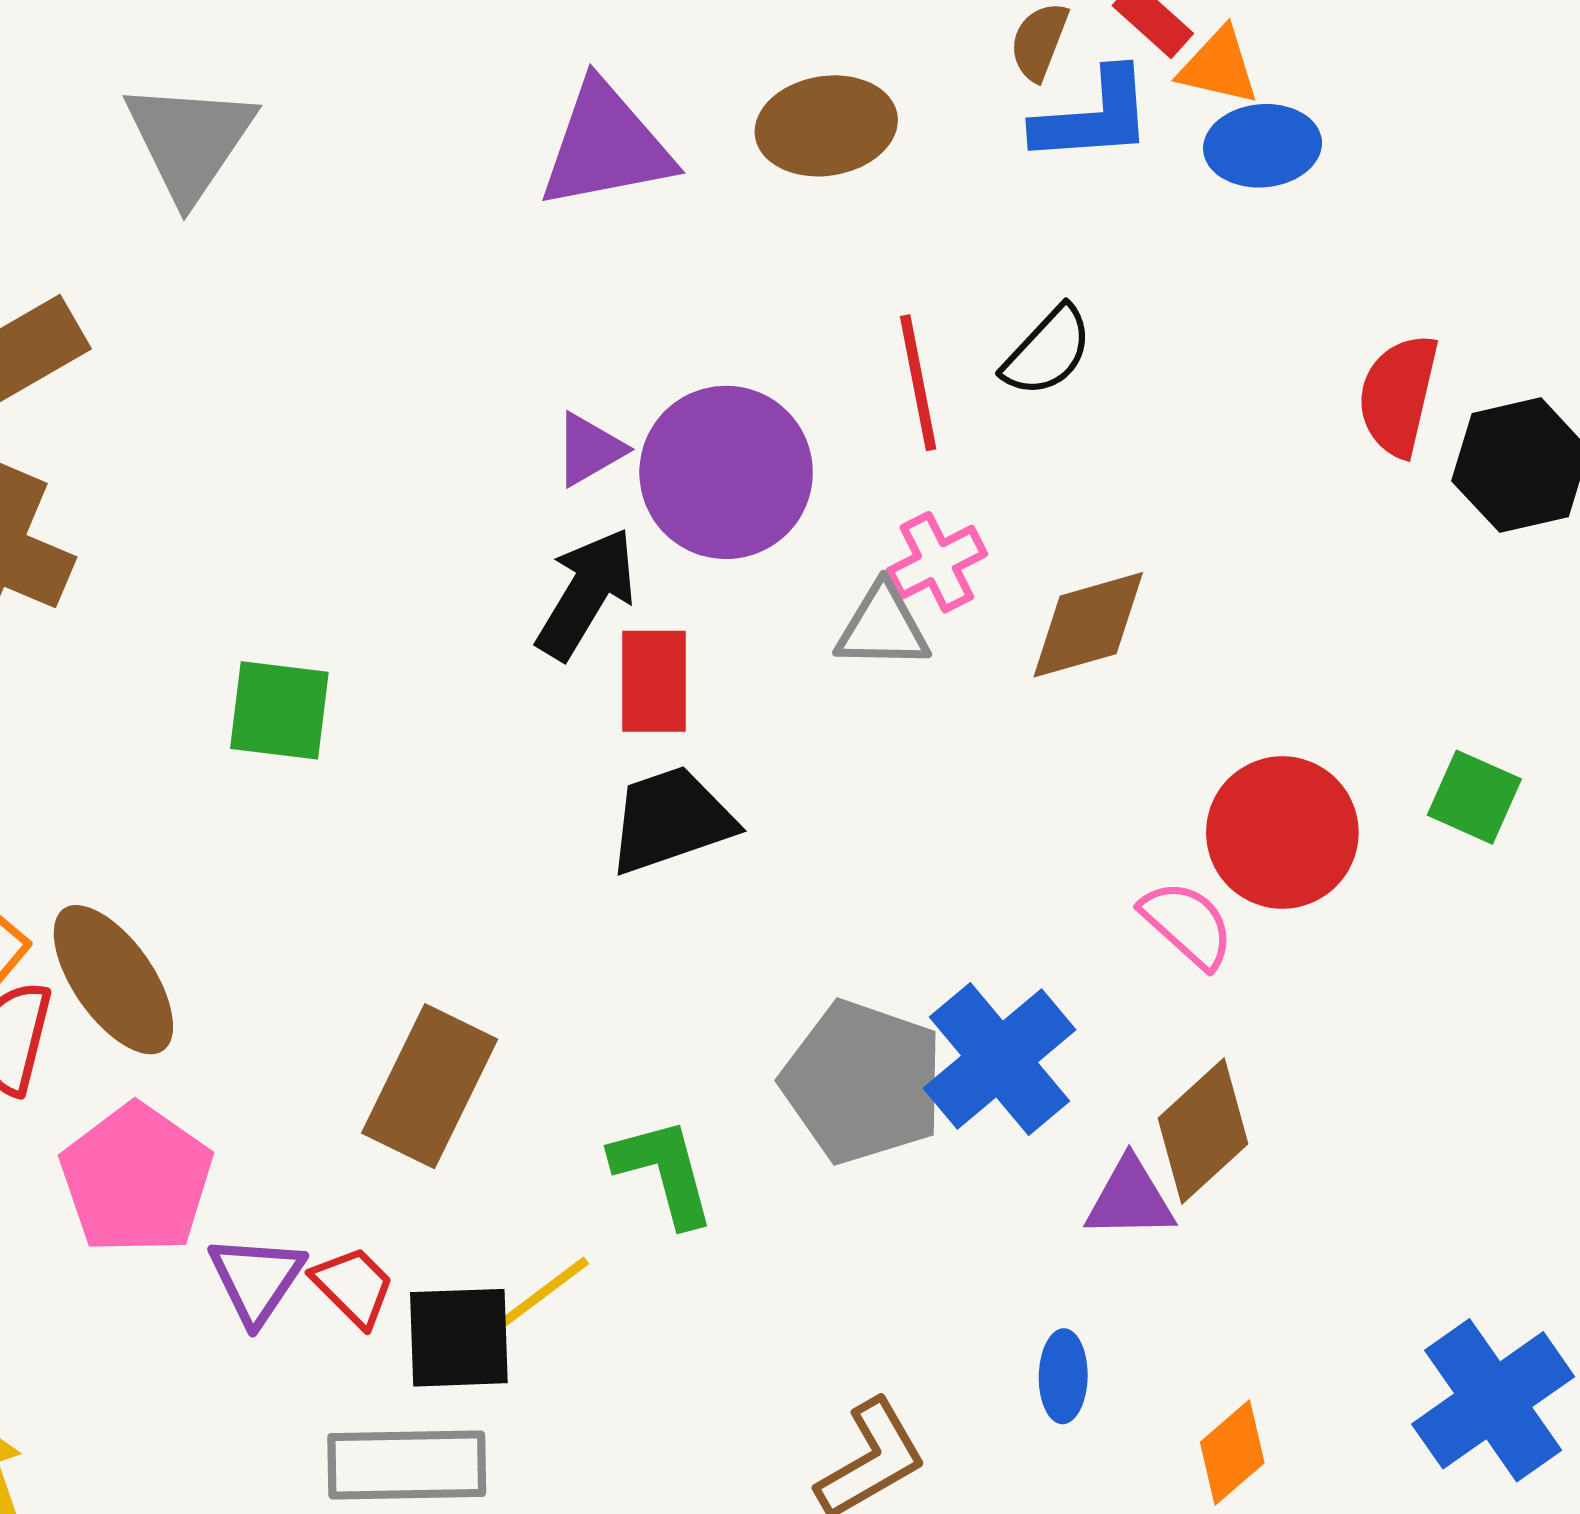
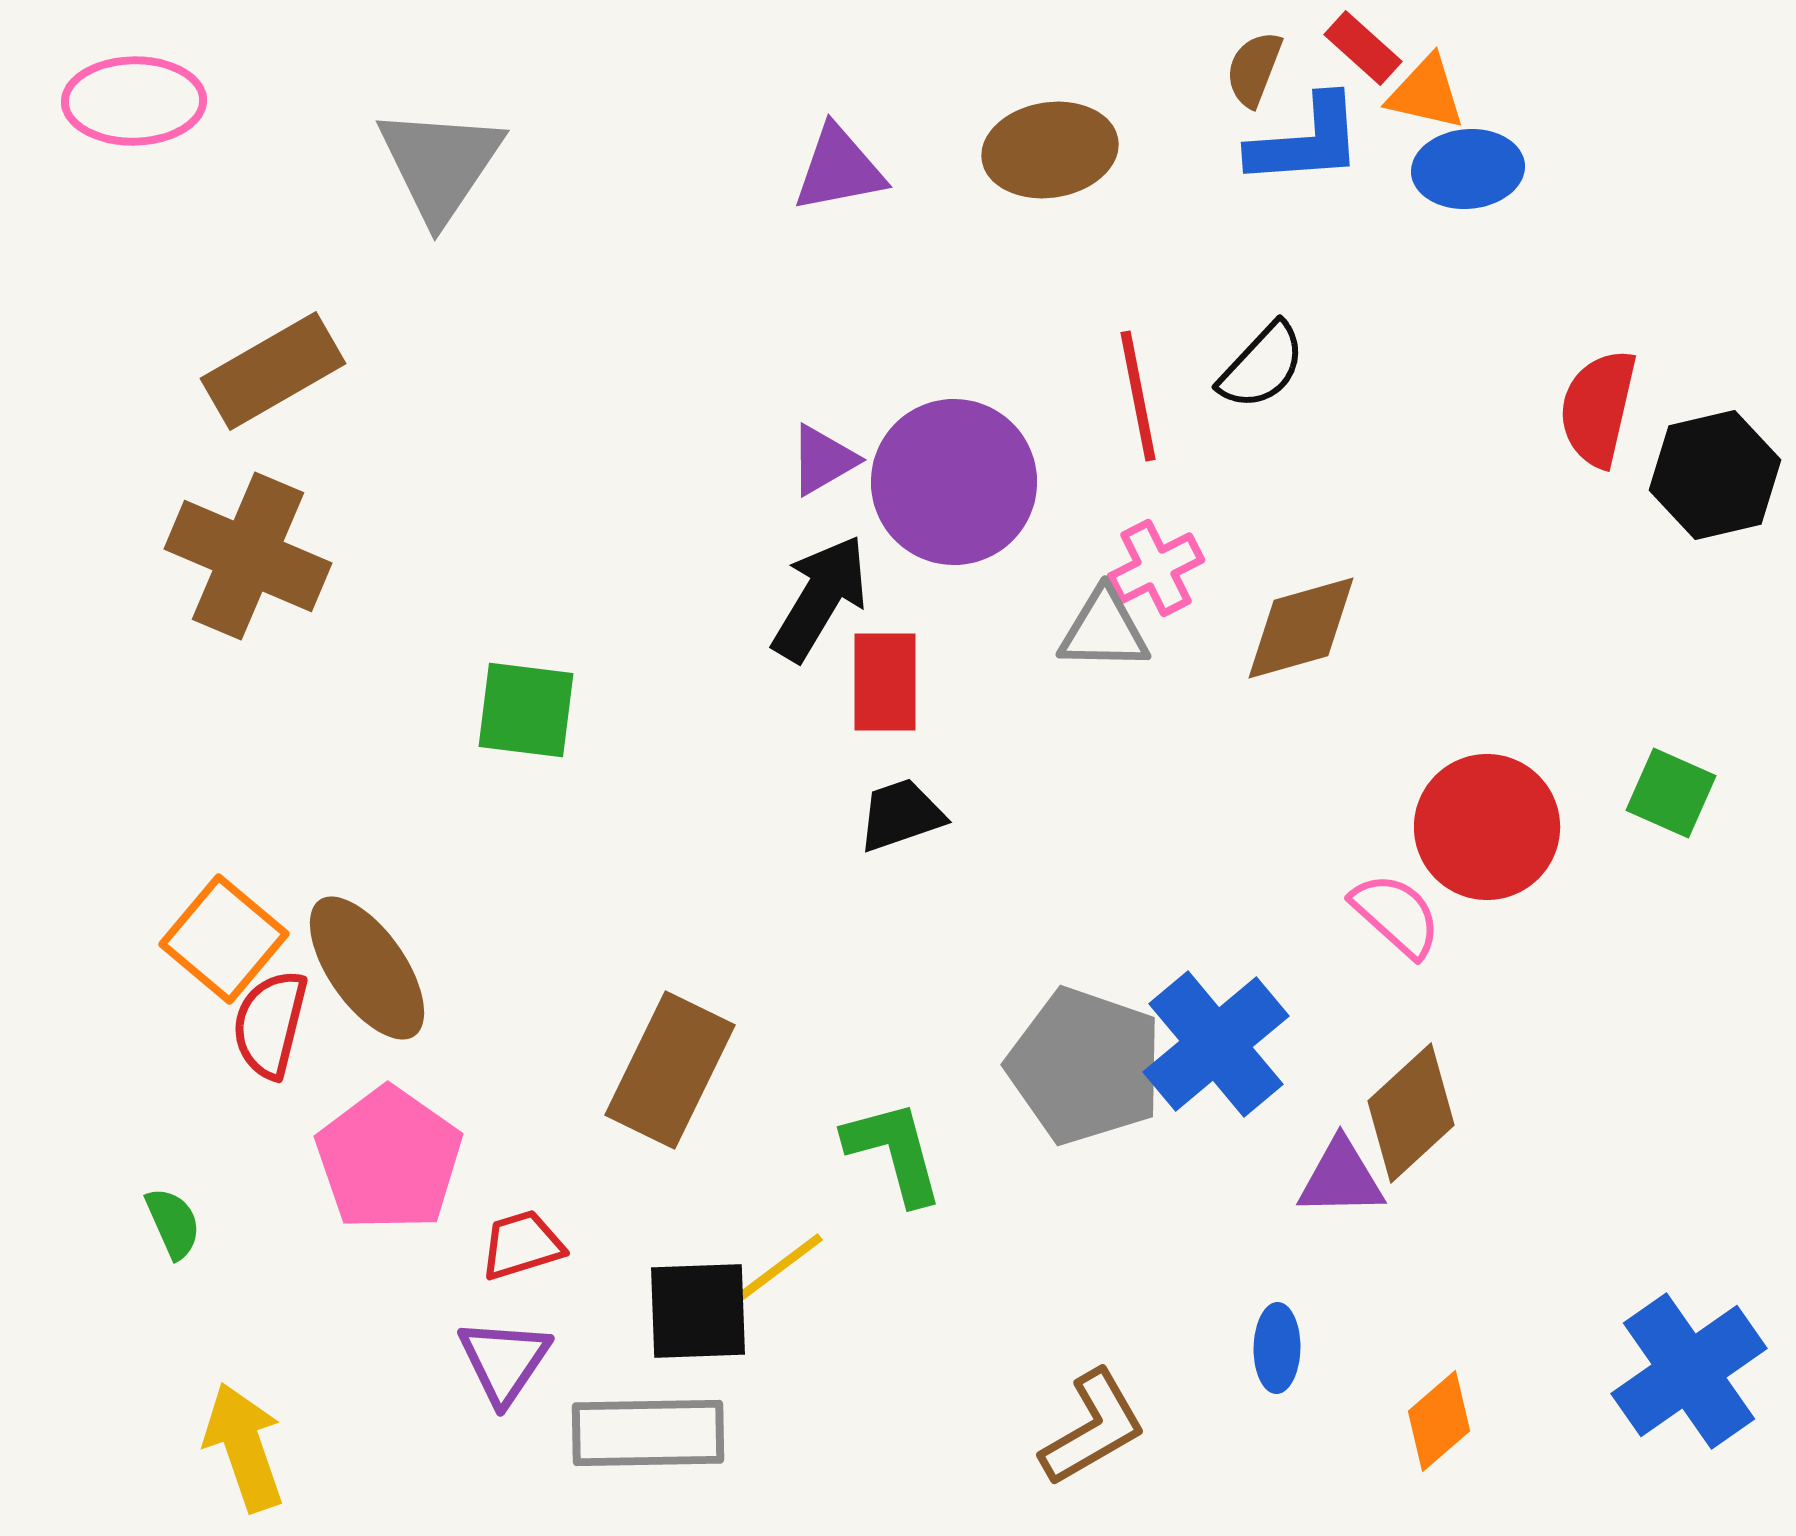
purple triangle: (606, 146) -> (839, 169), size x0.7
black trapezoid: (671, 820) -> (901, 815), size x0.7
purple triangle: (256, 1279) -> (504, 1361), moved
red trapezoid: (353, 1287) -> (522, 1245), moved, turned -62

